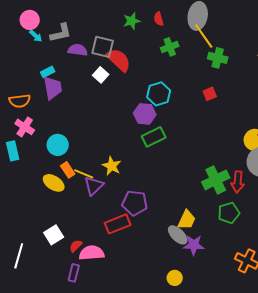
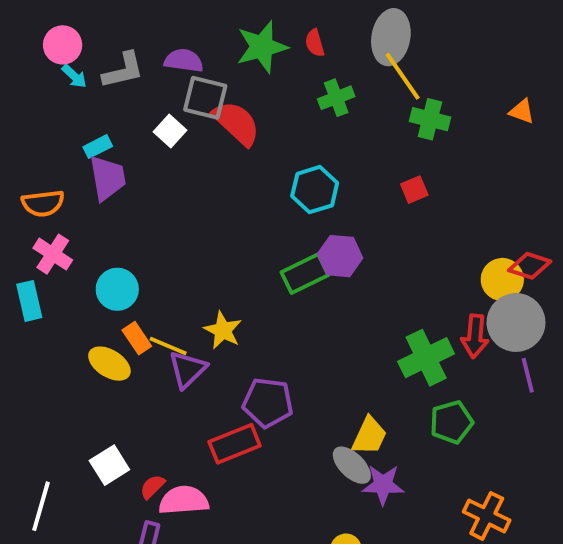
green star: (132, 21) -> (262, 47), size x1.5
purple semicircle: (78, 50) -> (184, 61), moved
white square: (101, 75) -> (170, 131), moved
purple hexagon: (145, 114) -> (340, 256), moved
red arrow: (238, 182) -> (475, 336), moved

